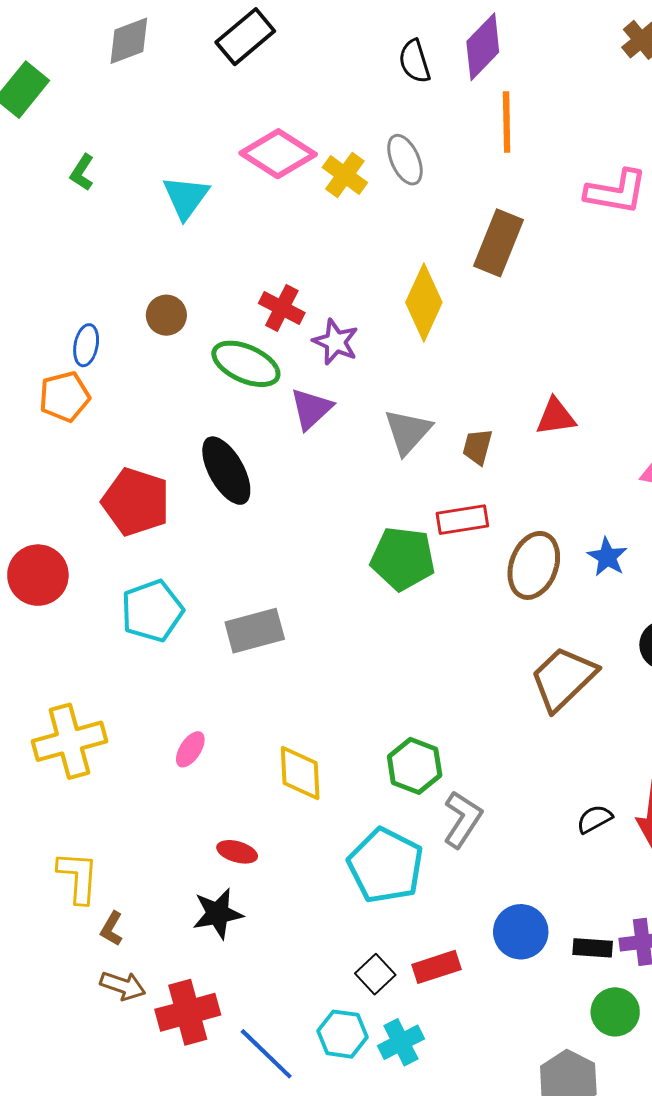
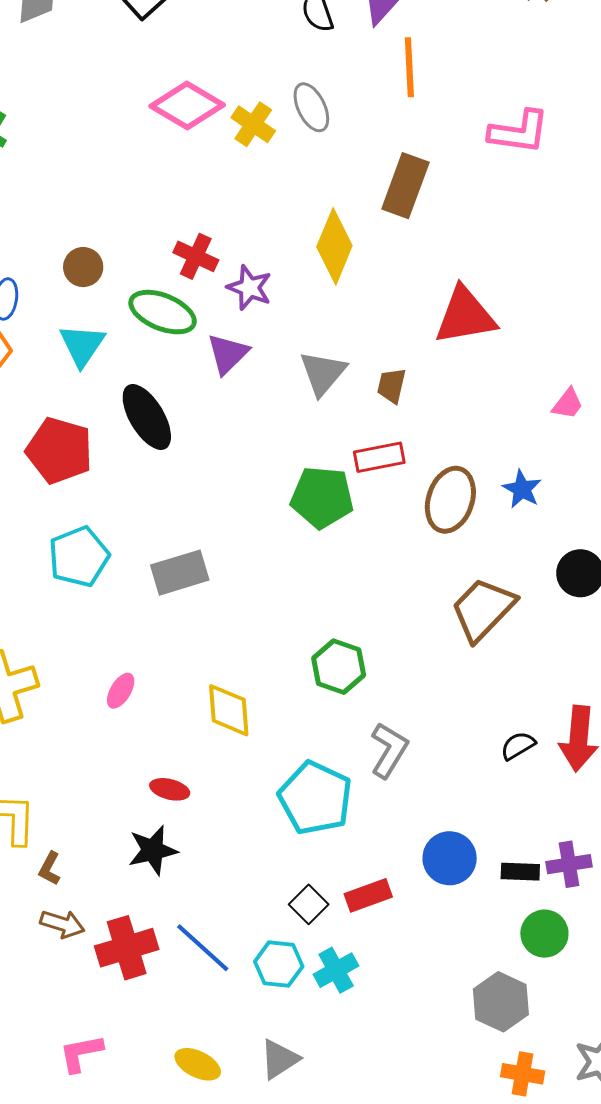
cyan triangle: (186, 197) -> (82, 345), moved
red triangle: (556, 417) -> (465, 316), moved, size x1.6
green hexagon: (415, 766) -> (339, 667), moved
blue line: (266, 1054) -> (203, 948), moved

